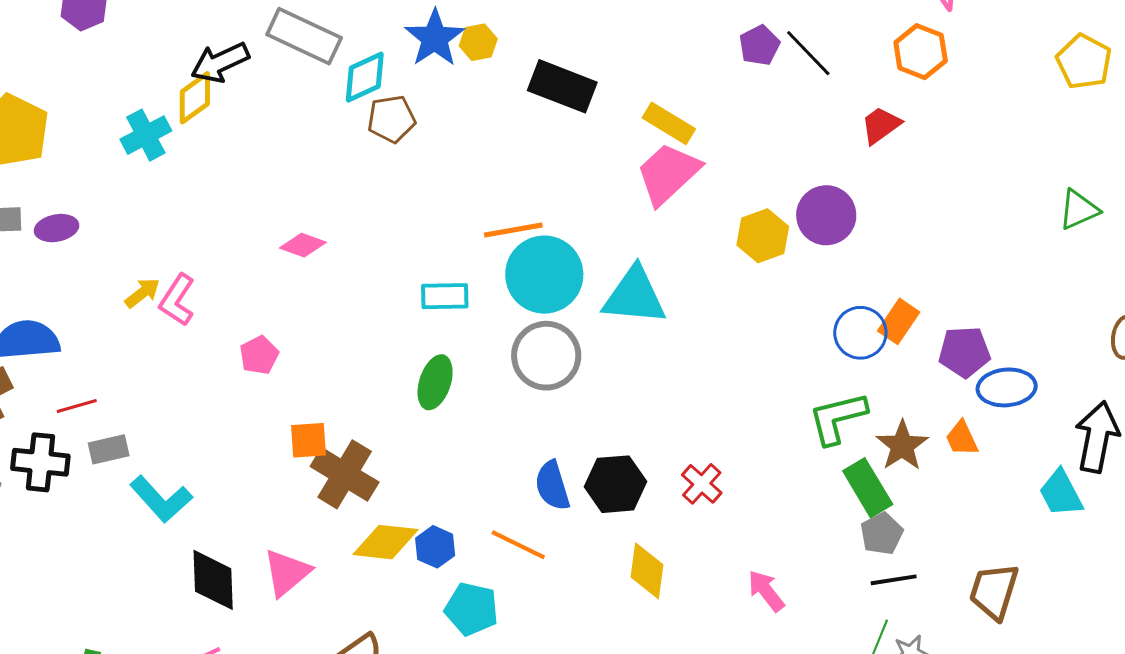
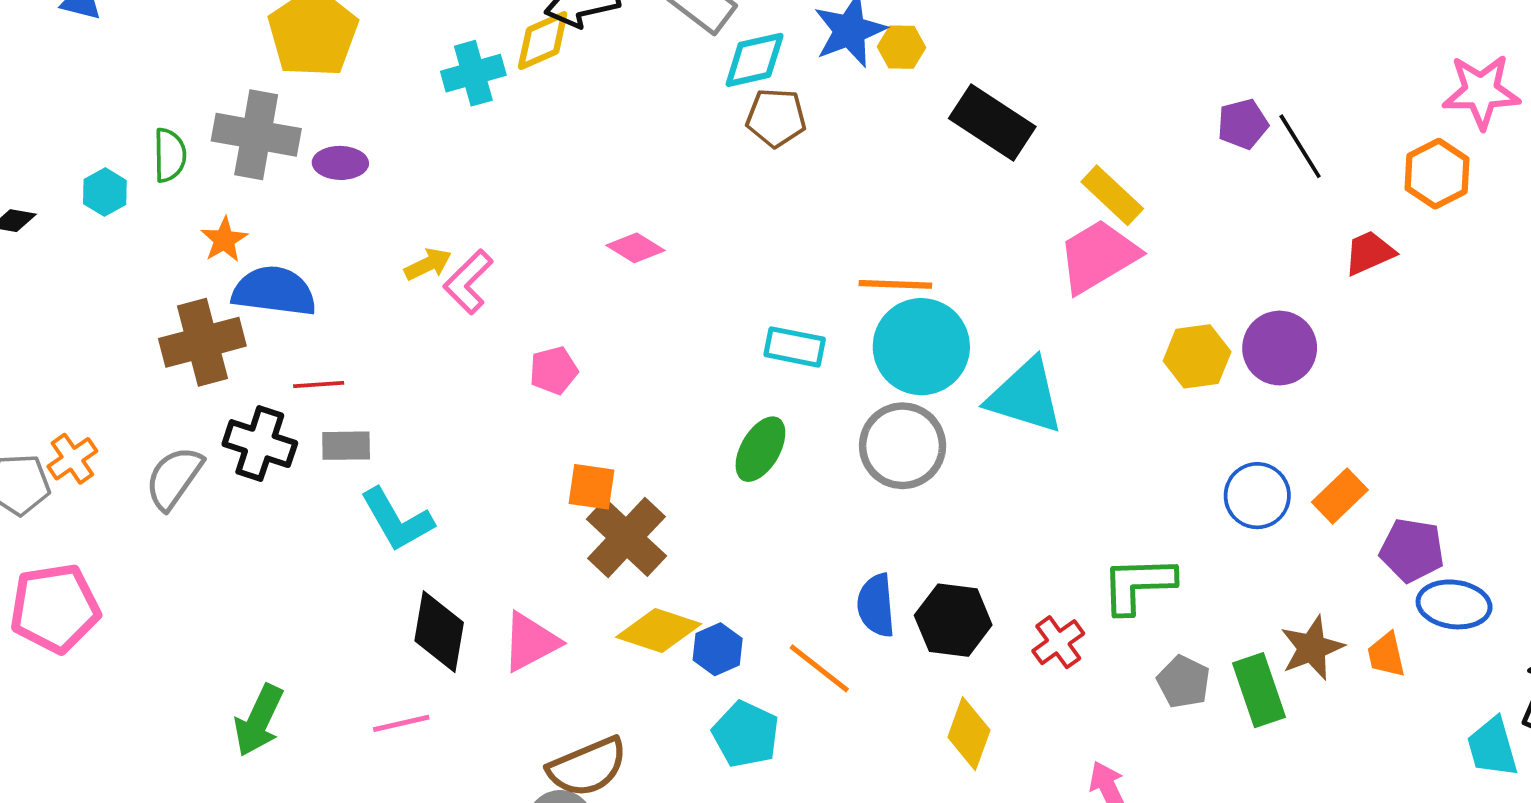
blue circle: (860, 333) -> (1257, 496), moved
green L-shape: (838, 418) -> (1138, 585), moved
gray pentagon: (882, 534) -> (1184, 682), moved, turned -30

